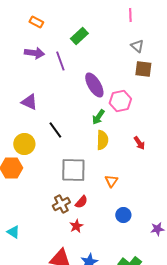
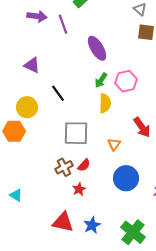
pink hexagon: (120, 101) -> (126, 81), moved
red arrow: (139, 143) -> (142, 127), moved, size x1.5
blue circle: (123, 215) -> (126, 178), size x1.6

